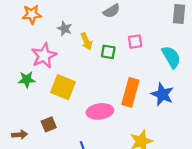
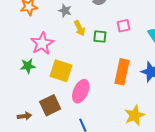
gray star: (65, 29) -> (65, 11), moved
pink ellipse: (100, 111) -> (81, 91), moved, turned -55
brown square: (49, 124) -> (50, 105), size x1.5

